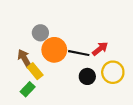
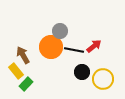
gray circle: (40, 33) -> (60, 31), moved
yellow rectangle: (35, 71) -> (16, 71), moved
yellow circle: (113, 72) -> (103, 79), moved

